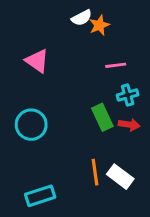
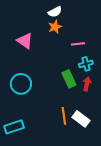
orange star: (99, 25) -> (55, 27), moved
red arrow: (129, 125) -> (87, 84), turned -88
cyan rectangle: (40, 196) -> (14, 127), moved

